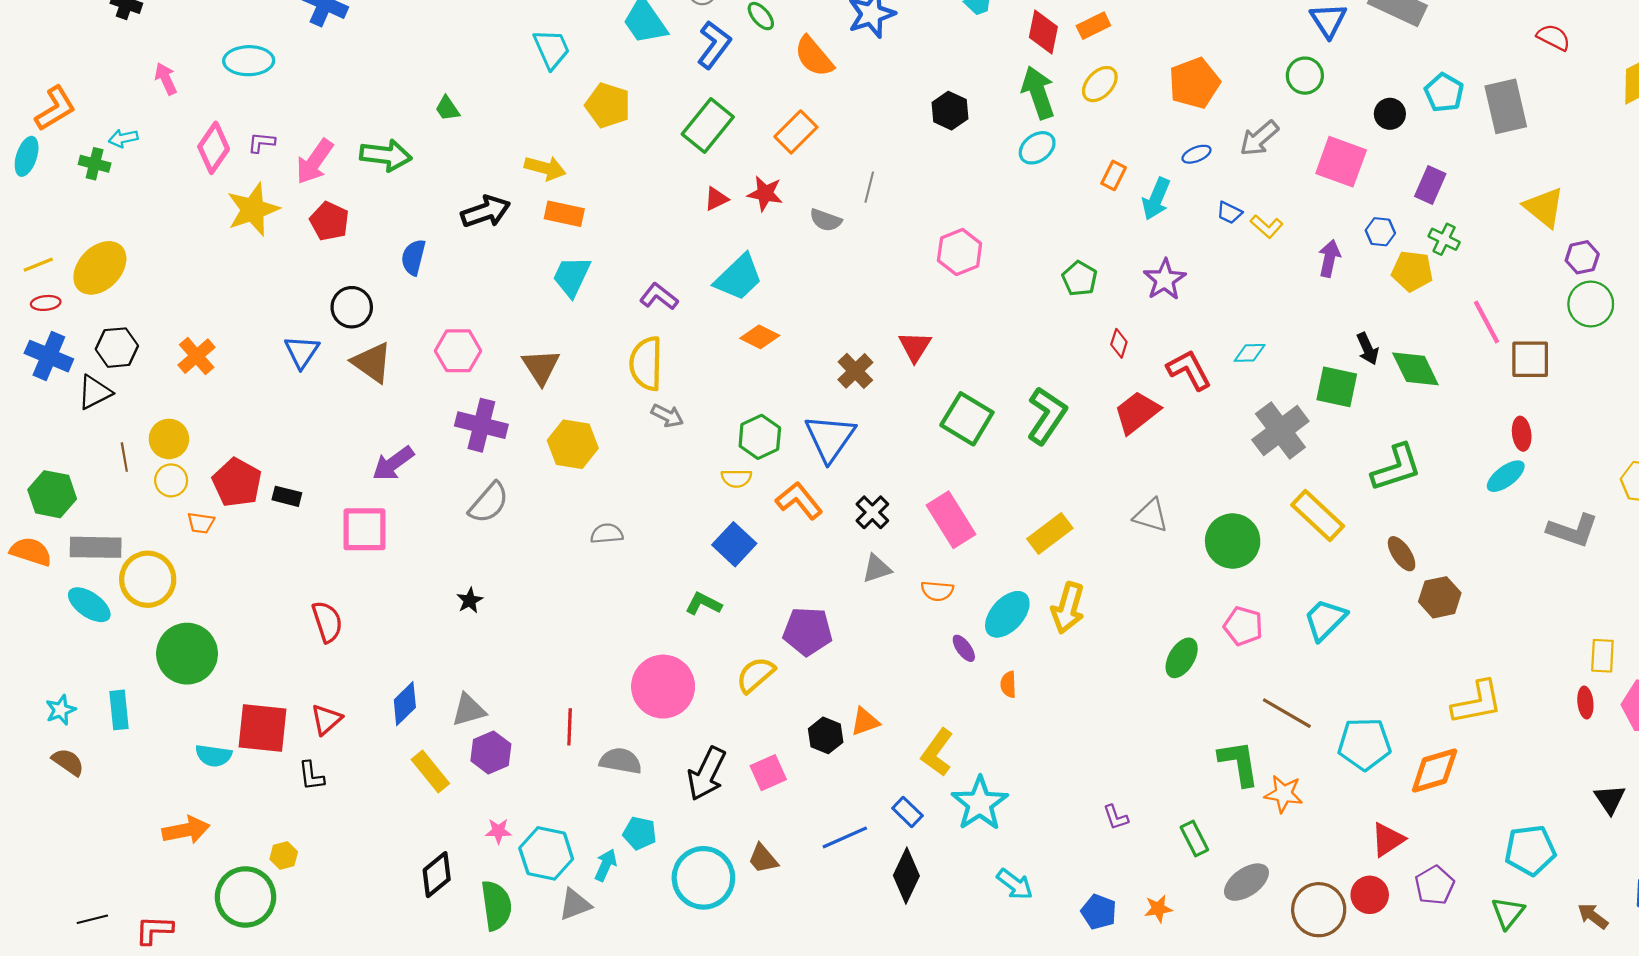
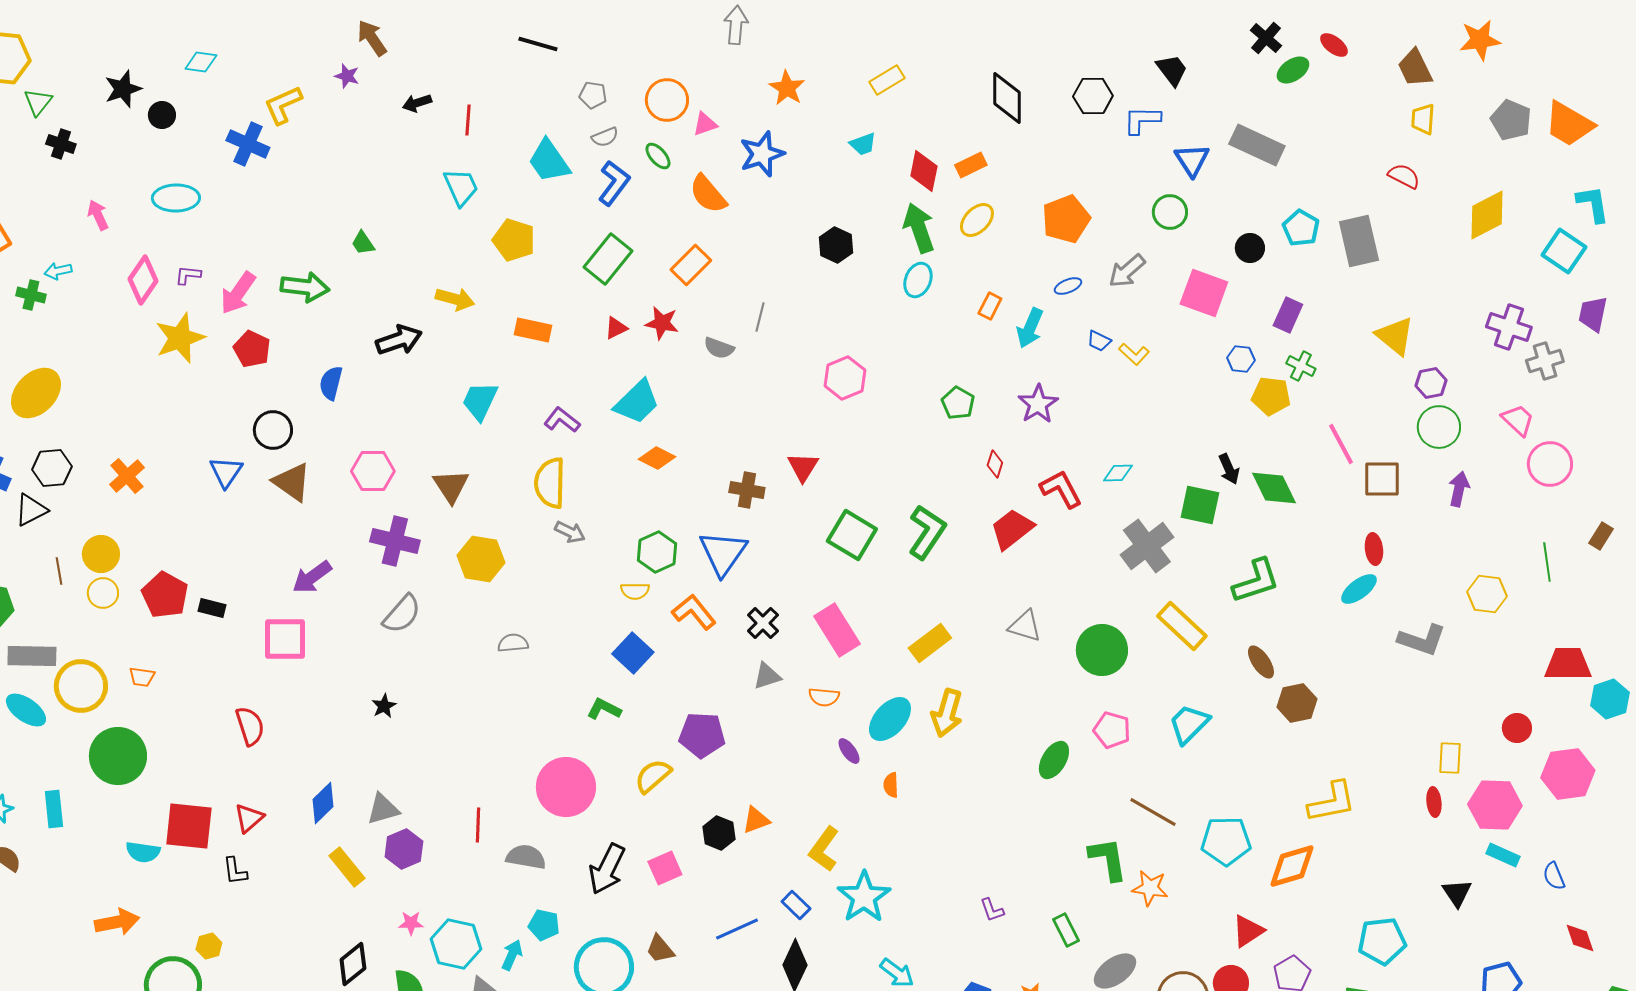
cyan ellipse: (1037, 148) -> (918, 280), turned -32
orange rectangle: (564, 214) -> (533, 330), moved
purple arrow: (1329, 258) -> (1459, 489), moved
brown cross: (855, 371) -> (747, 490), turned -36
orange trapezoid: (201, 523) -> (142, 677), moved

